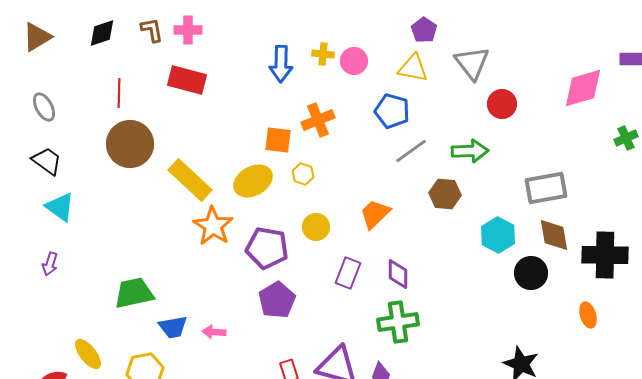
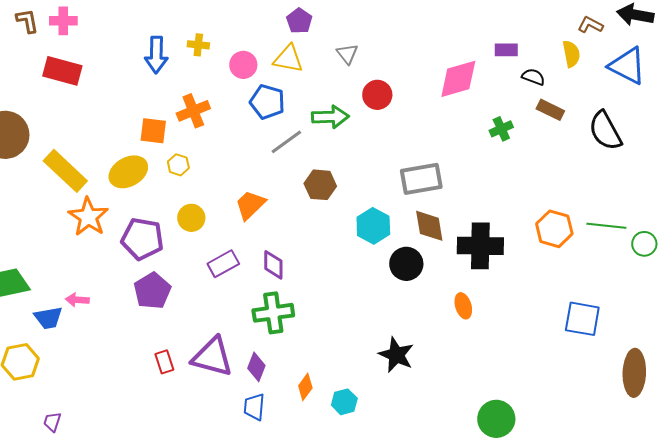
pink circle: (354, 61) -> (243, 65), moved
gray triangle: (472, 63) -> (347, 54), size x0.6
green arrow: (470, 151) -> (330, 117), moved
purple rectangle: (348, 273) -> (223, 264), turned 40
pink arrow: (214, 332) -> (77, 300), moved

